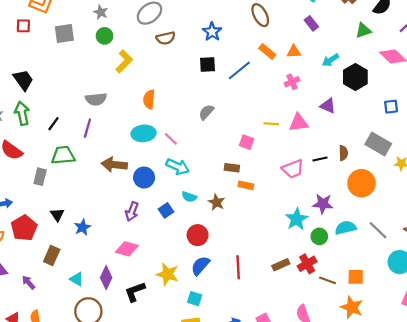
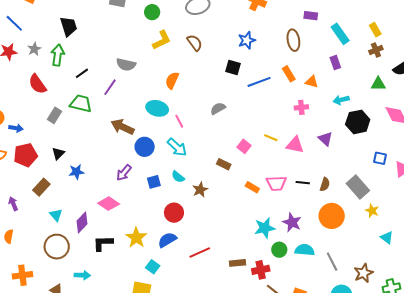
brown semicircle: (166, 38) -> (195, 43), moved, turned -132
orange rectangle: (246, 185) -> (252, 187), moved
red line: (238, 267) -> (200, 252), turned 50

